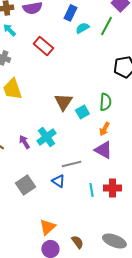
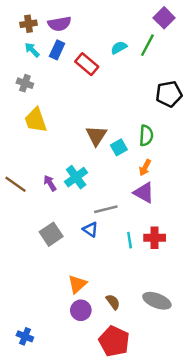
blue rectangle: (70, 13) -> (57, 50), moved
red rectangle: (43, 46) -> (87, 64), moved

